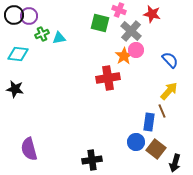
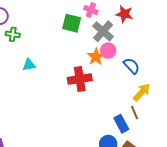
green cross: (42, 34) -> (13, 34), turned 32
cyan triangle: (59, 38) -> (29, 65), moved
blue semicircle: (170, 60) -> (131, 66), moved
blue rectangle: (149, 122) -> (121, 124), turned -36

